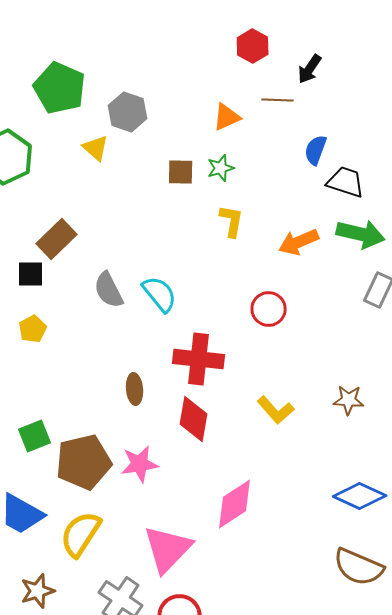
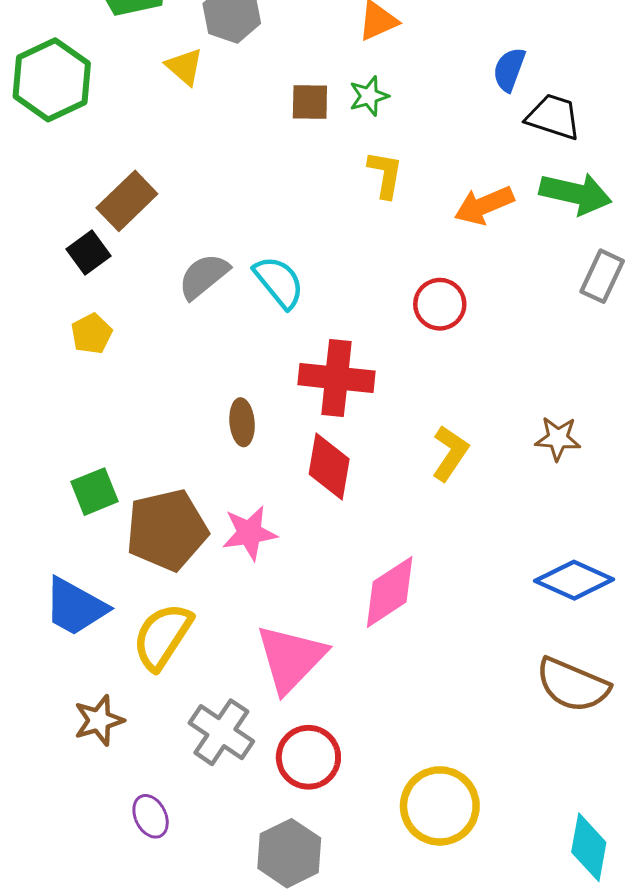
black square: (31, 274) -> (89, 253), turned -36
gray semicircle: (109, 290) -> (204, 276), turned 78
yellow L-shape: (276, 410) -> (450, 453), turned -105

